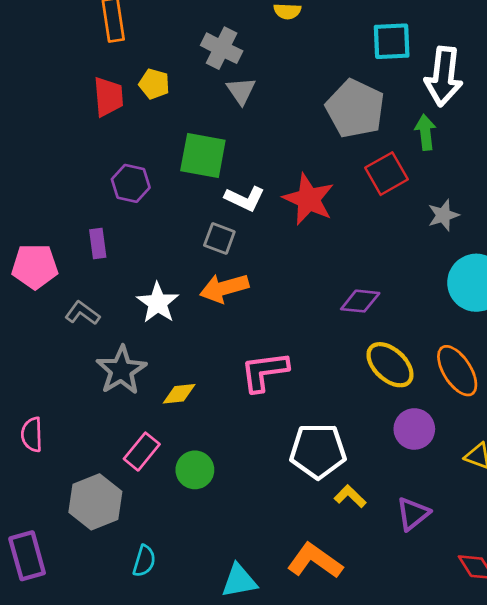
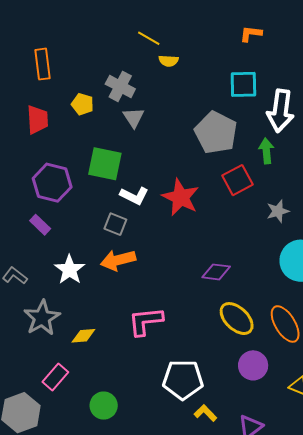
yellow pentagon: (154, 84) -> (82, 104), moved
purple hexagon: (131, 183) -> (52, 183), size x1.4
purple rectangle: (98, 244) -> (40, 225), moved, turned -40
green circle: (195, 470) -> (104, 406), moved

